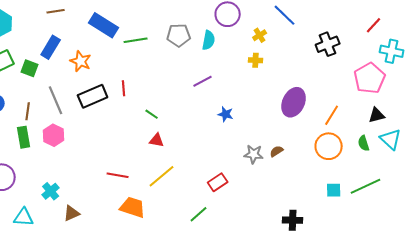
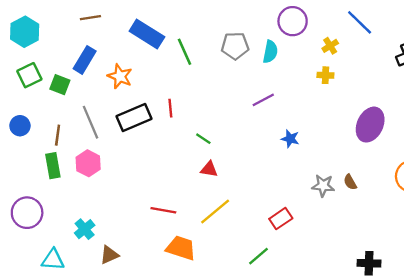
green line: (136, 40) -> (184, 52), turned 75
brown semicircle: (277, 151) -> (350, 182), turned -88

